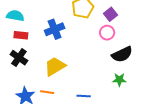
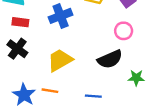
pink circle: (107, 33) -> (124, 31), moved
black semicircle: (122, 54) -> (110, 59), moved

